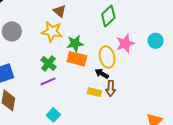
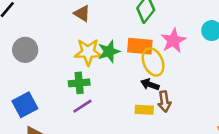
yellow star: (52, 32) -> (88, 52), moved
orange rectangle: (77, 59) -> (140, 46), moved
green cross: (48, 63) -> (79, 83), turned -35

